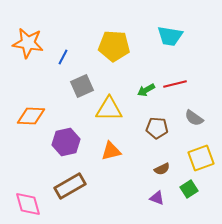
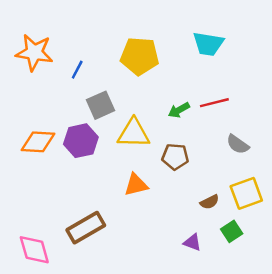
brown pentagon: (157, 128) -> (175, 157), moved
purple hexagon: (66, 142) -> (81, 141), moved
brown semicircle: (162, 169) -> (210, 202), moved

